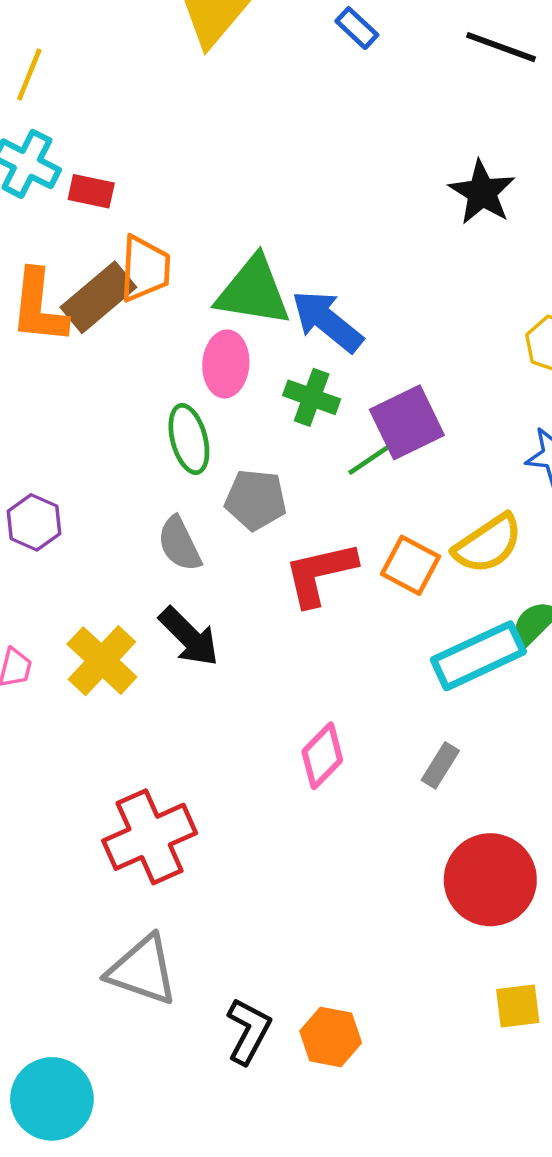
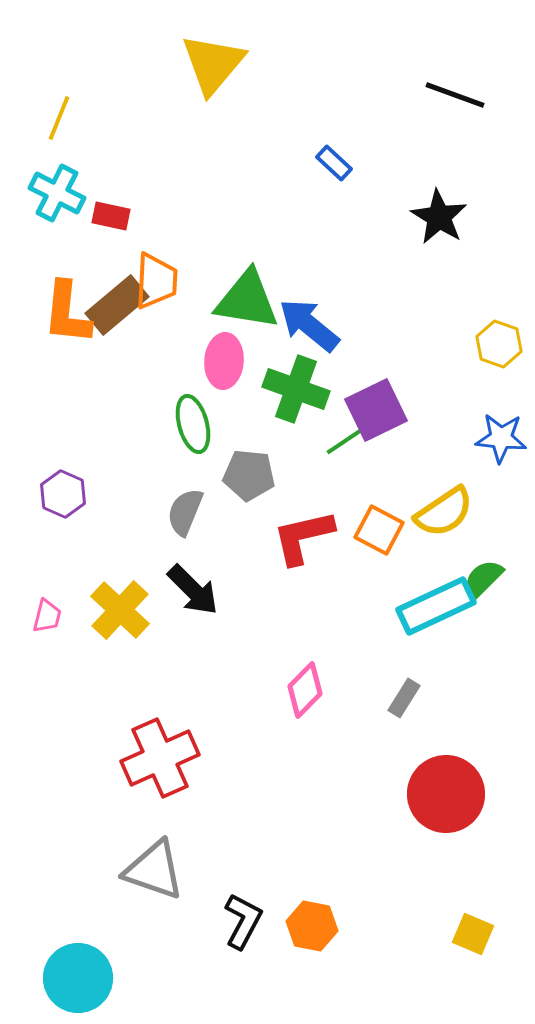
blue rectangle: (357, 28) -> (334, 163), moved
green cross: (312, 397) -> (296, 389), size x1.4
gray semicircle: (179, 544) -> (185, 512), turned 48
yellow square: (518, 1006) -> (473, 934), moved, turned 30

